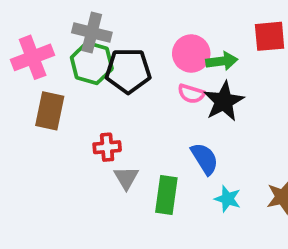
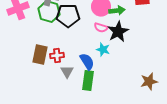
brown rectangle: (50, 111) -> (40, 55), moved
blue semicircle: (205, 159) -> (87, 62), moved
cyan star: (228, 199) -> (103, 50), moved

